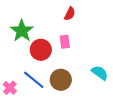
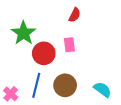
cyan semicircle: (100, 73) -> (102, 90), moved
blue line: (34, 80) -> (36, 85), turned 65

